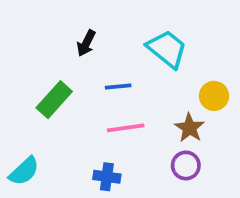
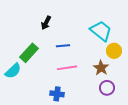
cyan trapezoid: (167, 49) -> (101, 31), moved
purple circle: (186, 165) -> (107, 88), moved
cyan semicircle: (24, 171) -> (13, 71), moved

